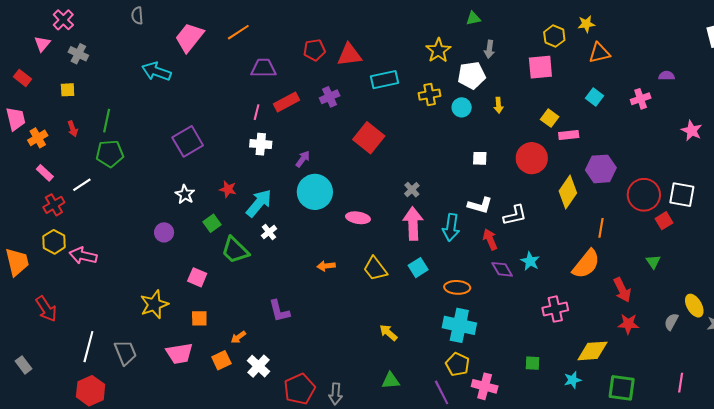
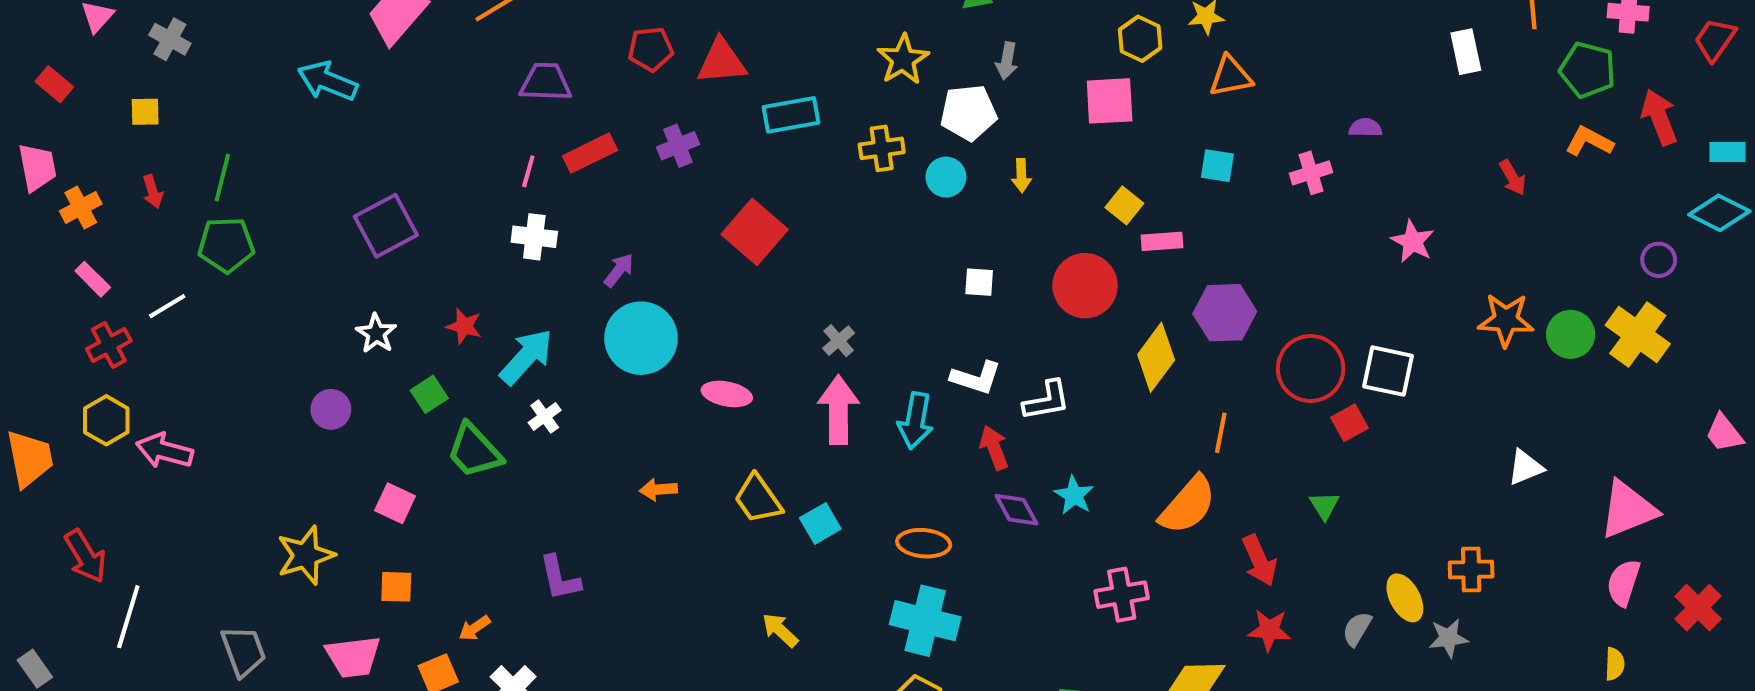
cyan square: (595, 97) -> (1217, 166), turned -30
cyan square: (418, 268) -> (820, 523), moved
white line: (88, 347) -> (128, 617), moved

